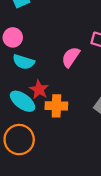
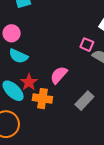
pink semicircle: (71, 57) -> (59, 75), moved

